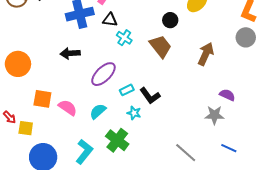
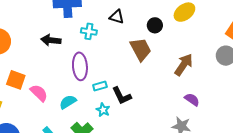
black triangle: (110, 20) -> (117, 17), moved
cyan cross: (124, 38) -> (89, 31), moved, turned -35
purple ellipse: (103, 74) -> (80, 66), turned -60
purple semicircle: (227, 95) -> (192, 100), moved

